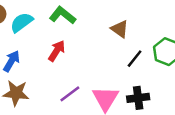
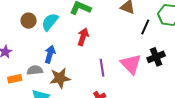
purple line: (70, 94) -> (102, 68), turned -48

